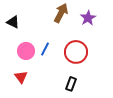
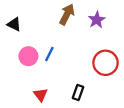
red circle: (76, 52) -> (106, 63), moved
red triangle: (21, 77) -> (41, 95), moved

